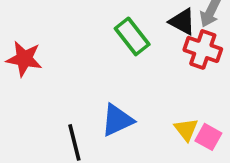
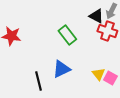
green rectangle: (132, 36) -> (67, 35), moved

